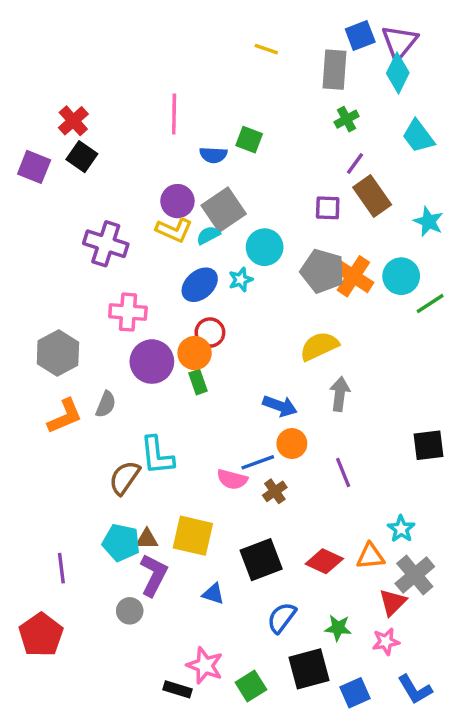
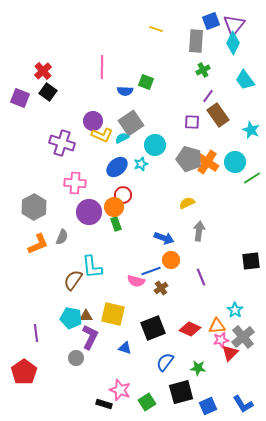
purple circle: (177, 201) -> (93, 121), moved
yellow semicircle: (319, 346) -> (187, 203), size x0.7
pink star: (386, 642) -> (221, 340), moved

